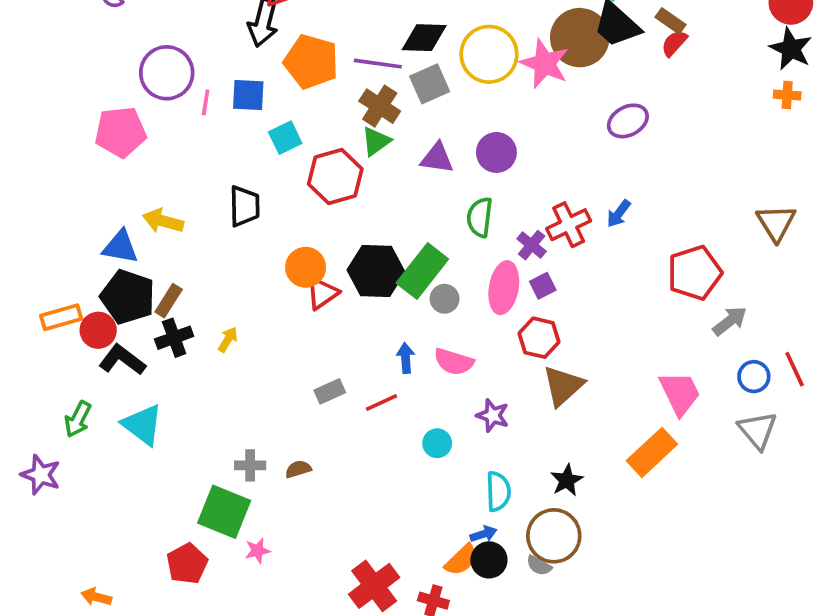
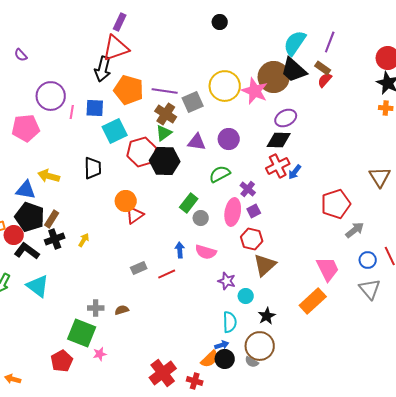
black diamond: (424, 38) -> (279, 140), moved
purple ellipse: (628, 121) -> (286, 118), moved
cyan square: (285, 138) -> (115, 131), size x1.4
green semicircle: (480, 217) -> (220, 174), turned 55
red cross: (569, 225) -> (278, 166), moved
black hexagon: (376, 271) -> (165, 161), moved
green rectangle: (422, 271) -> (189, 203), size x0.7
cyan circle: (437, 443) -> (246, 296), moved

